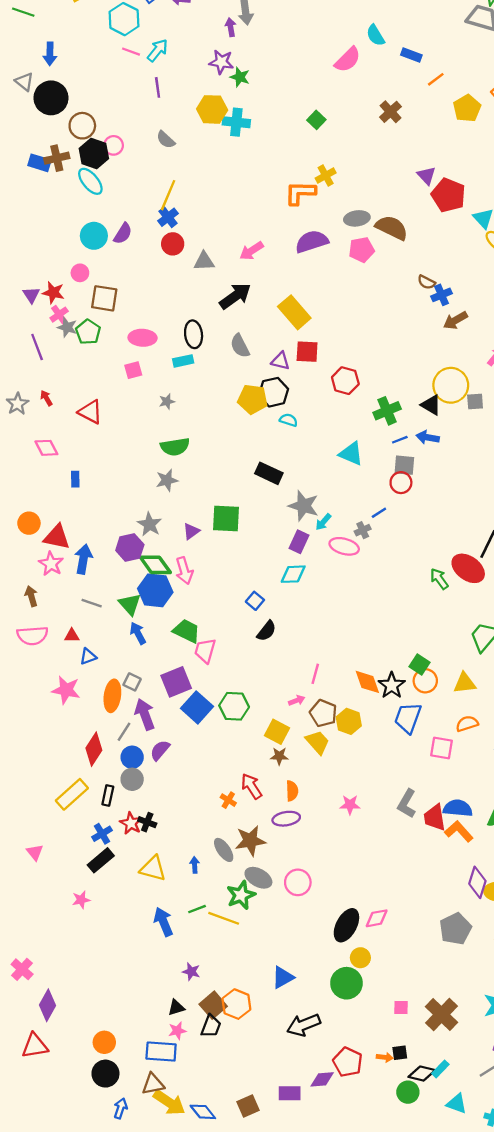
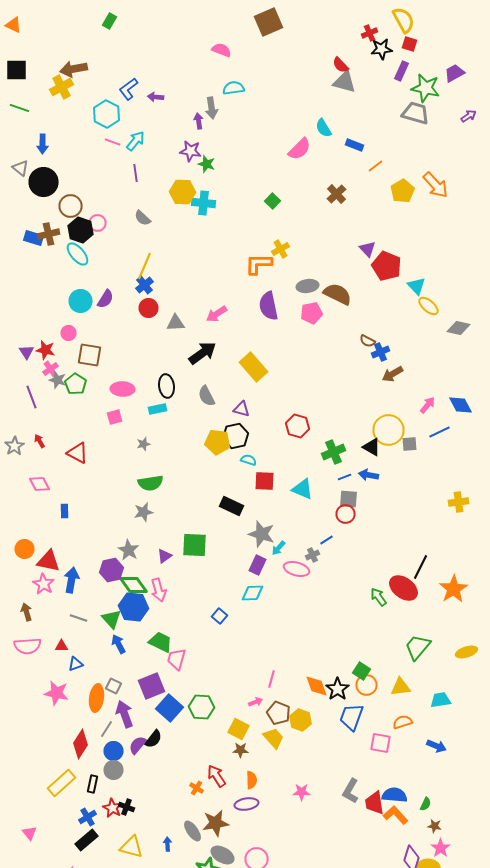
purple semicircle: (312, 242) -> (268, 306), turned -84
red square: (307, 352) -> (264, 481), moved
black semicircle: (267, 631) -> (154, 739), moved

